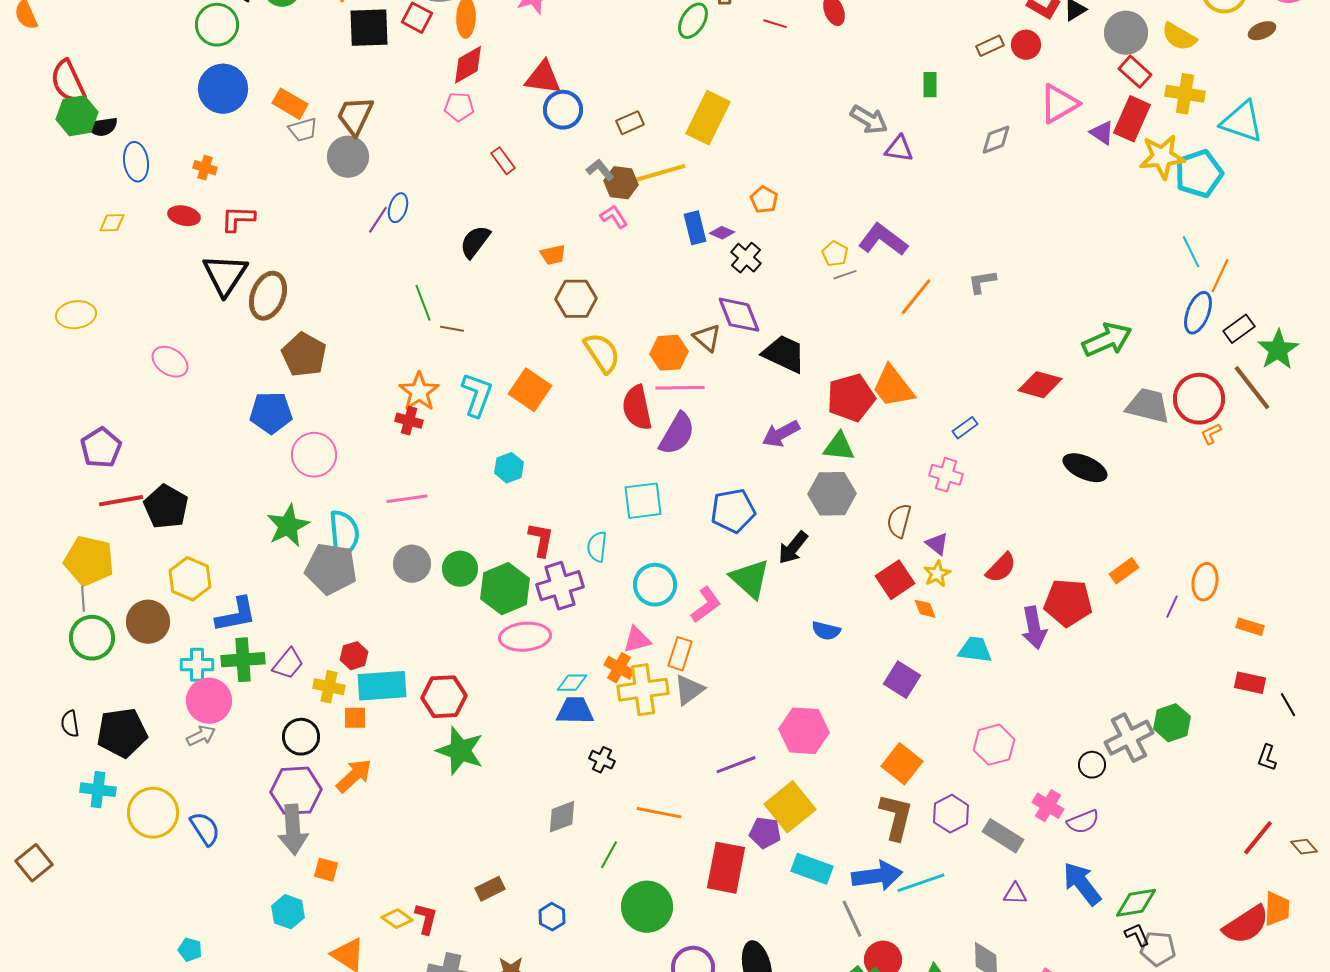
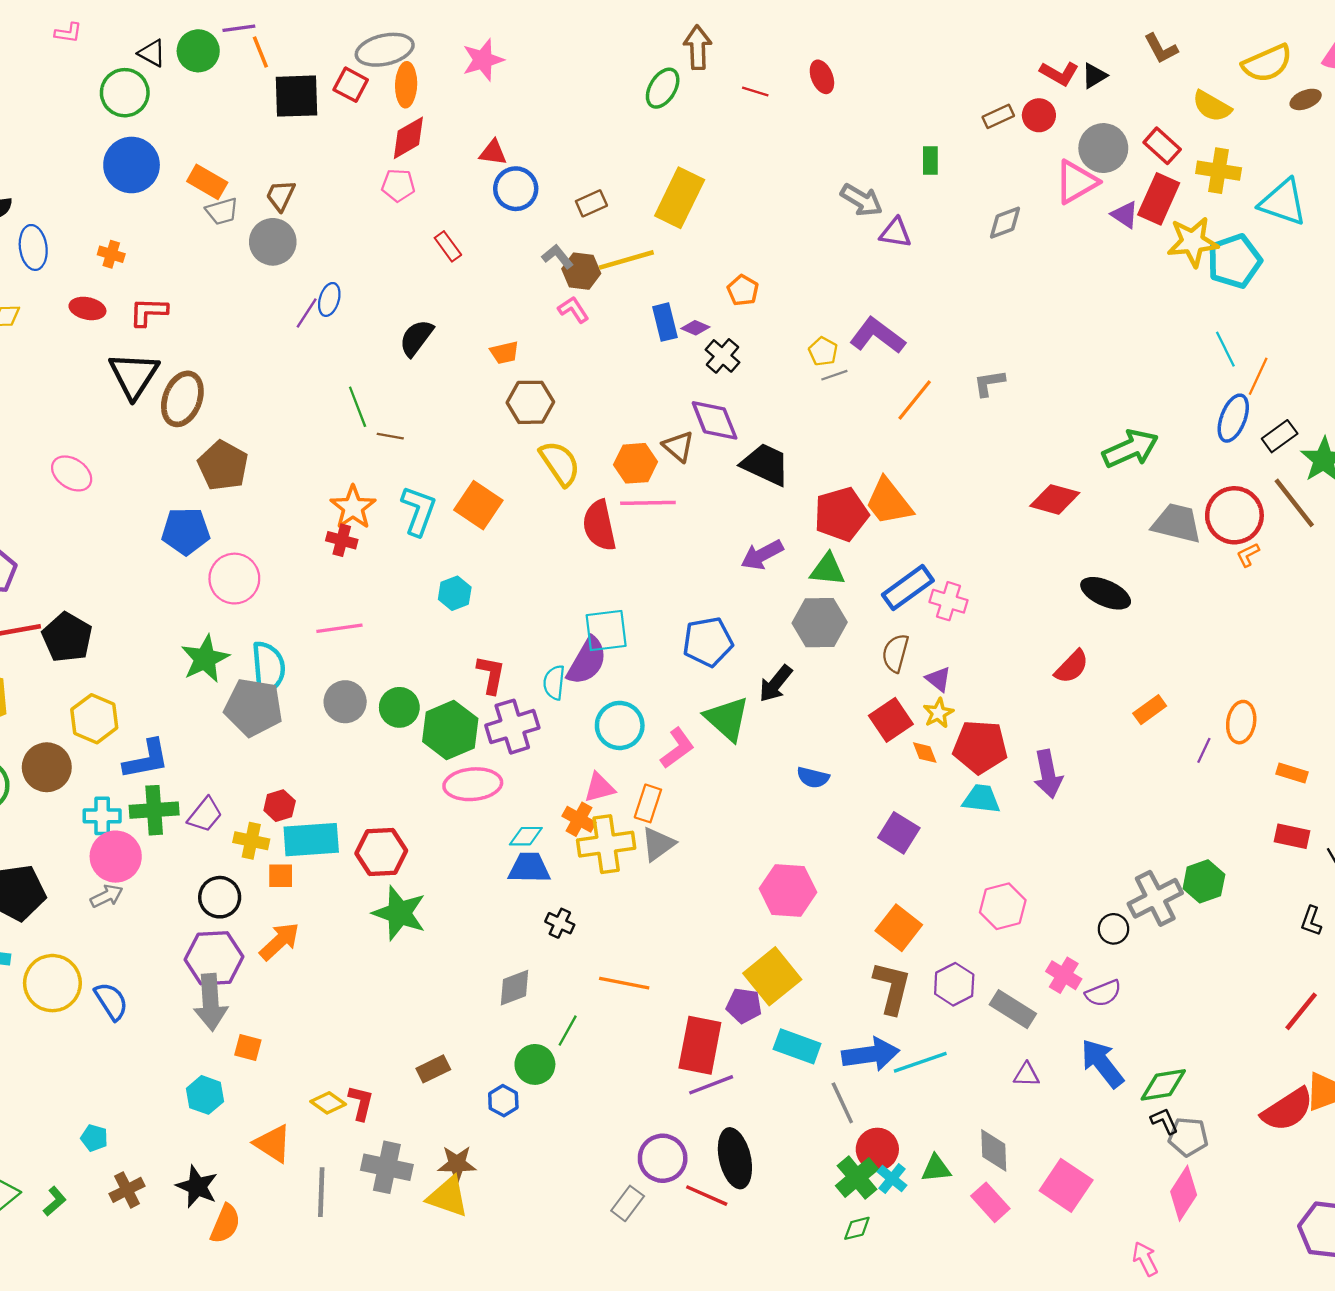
gray circle: (1126, 33) -> (1103, 148), moved
red triangle: (543, 78) -> (493, 153), size x0.7
brown trapezoid: (355, 116) -> (281, 195), size x0.7
blue rectangle: (965, 428) -> (908, 588), moved, size x1.8
purple semicircle: (677, 434) -> (587, 661), moved
red semicircle: (1001, 568) -> (1072, 667), moved
red pentagon: (1068, 603) -> (980, 747), moved
purple line: (736, 765) -> (711, 1085), moved
green circle: (647, 907) -> (535, 1064), moved, size x0.7

